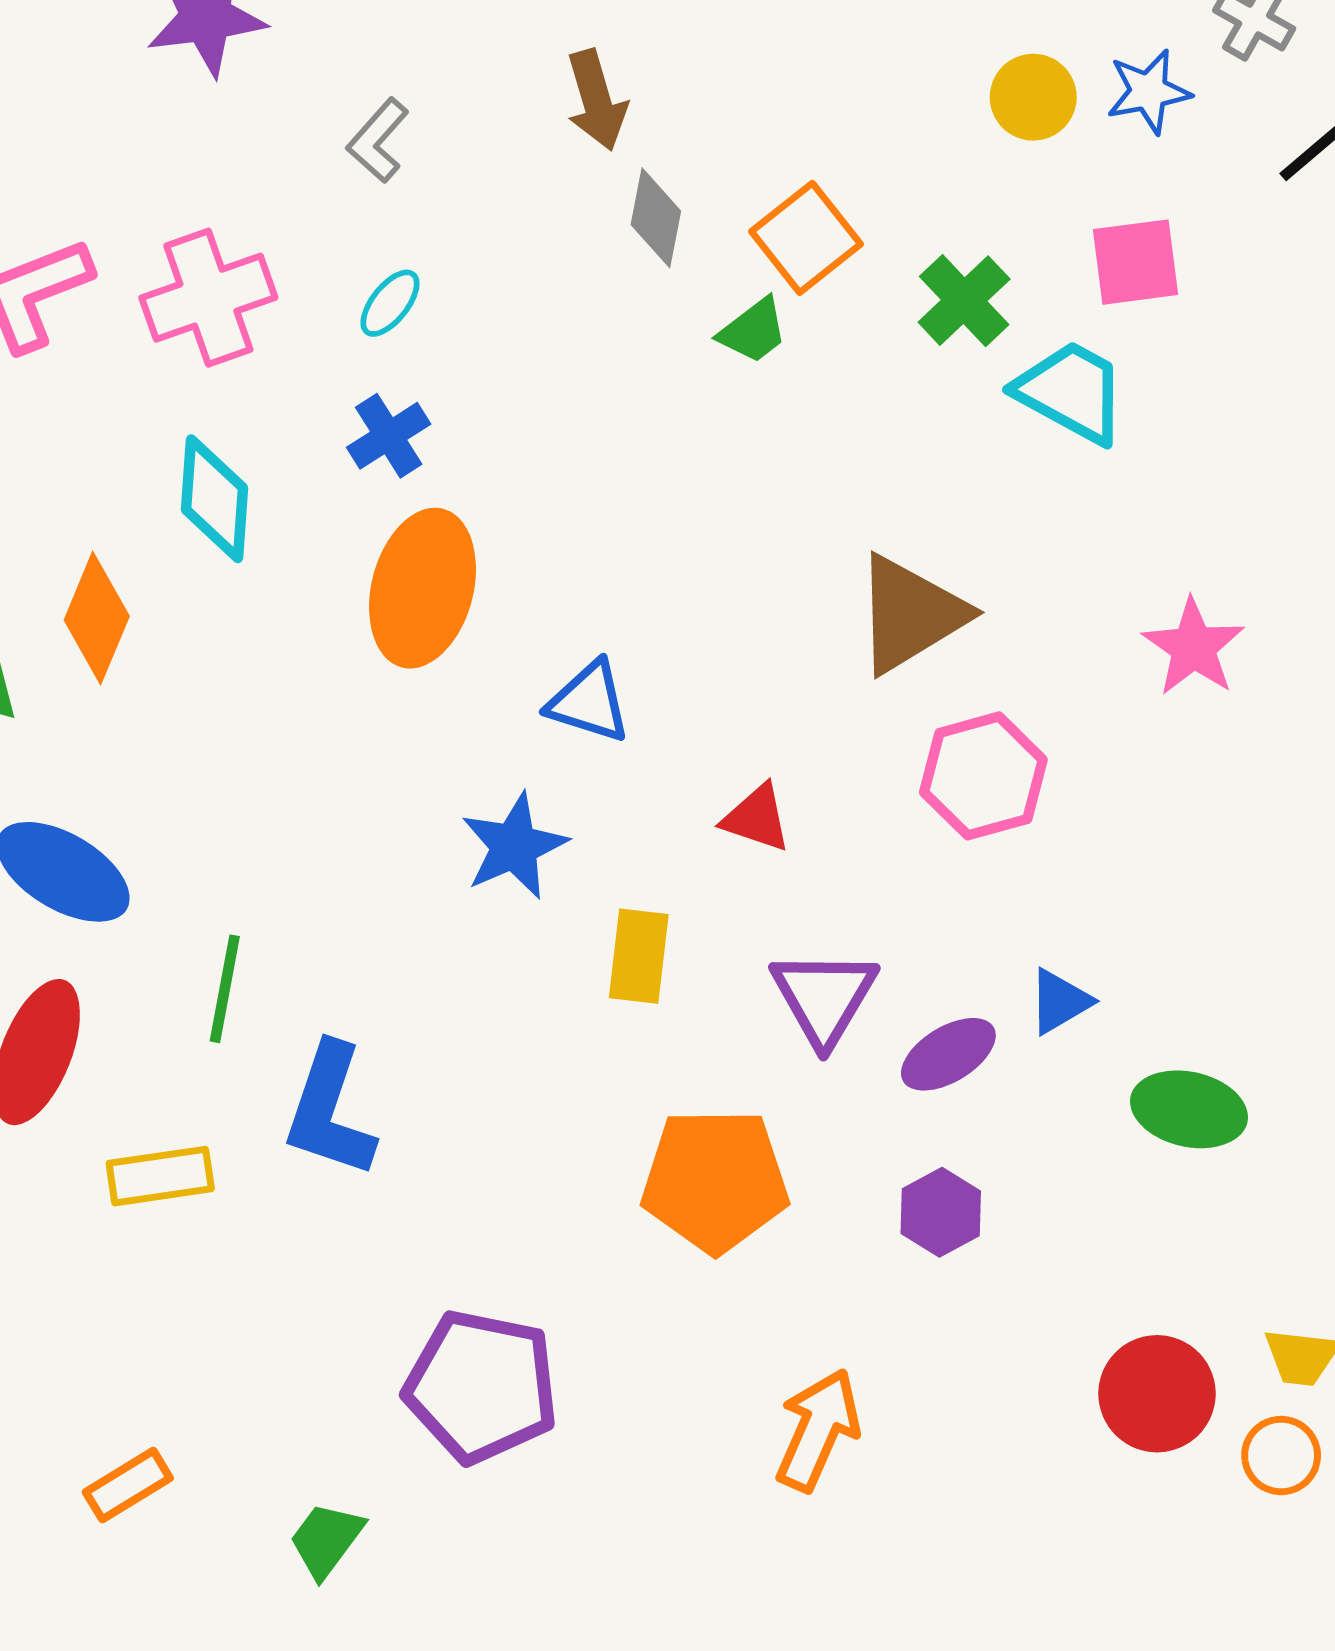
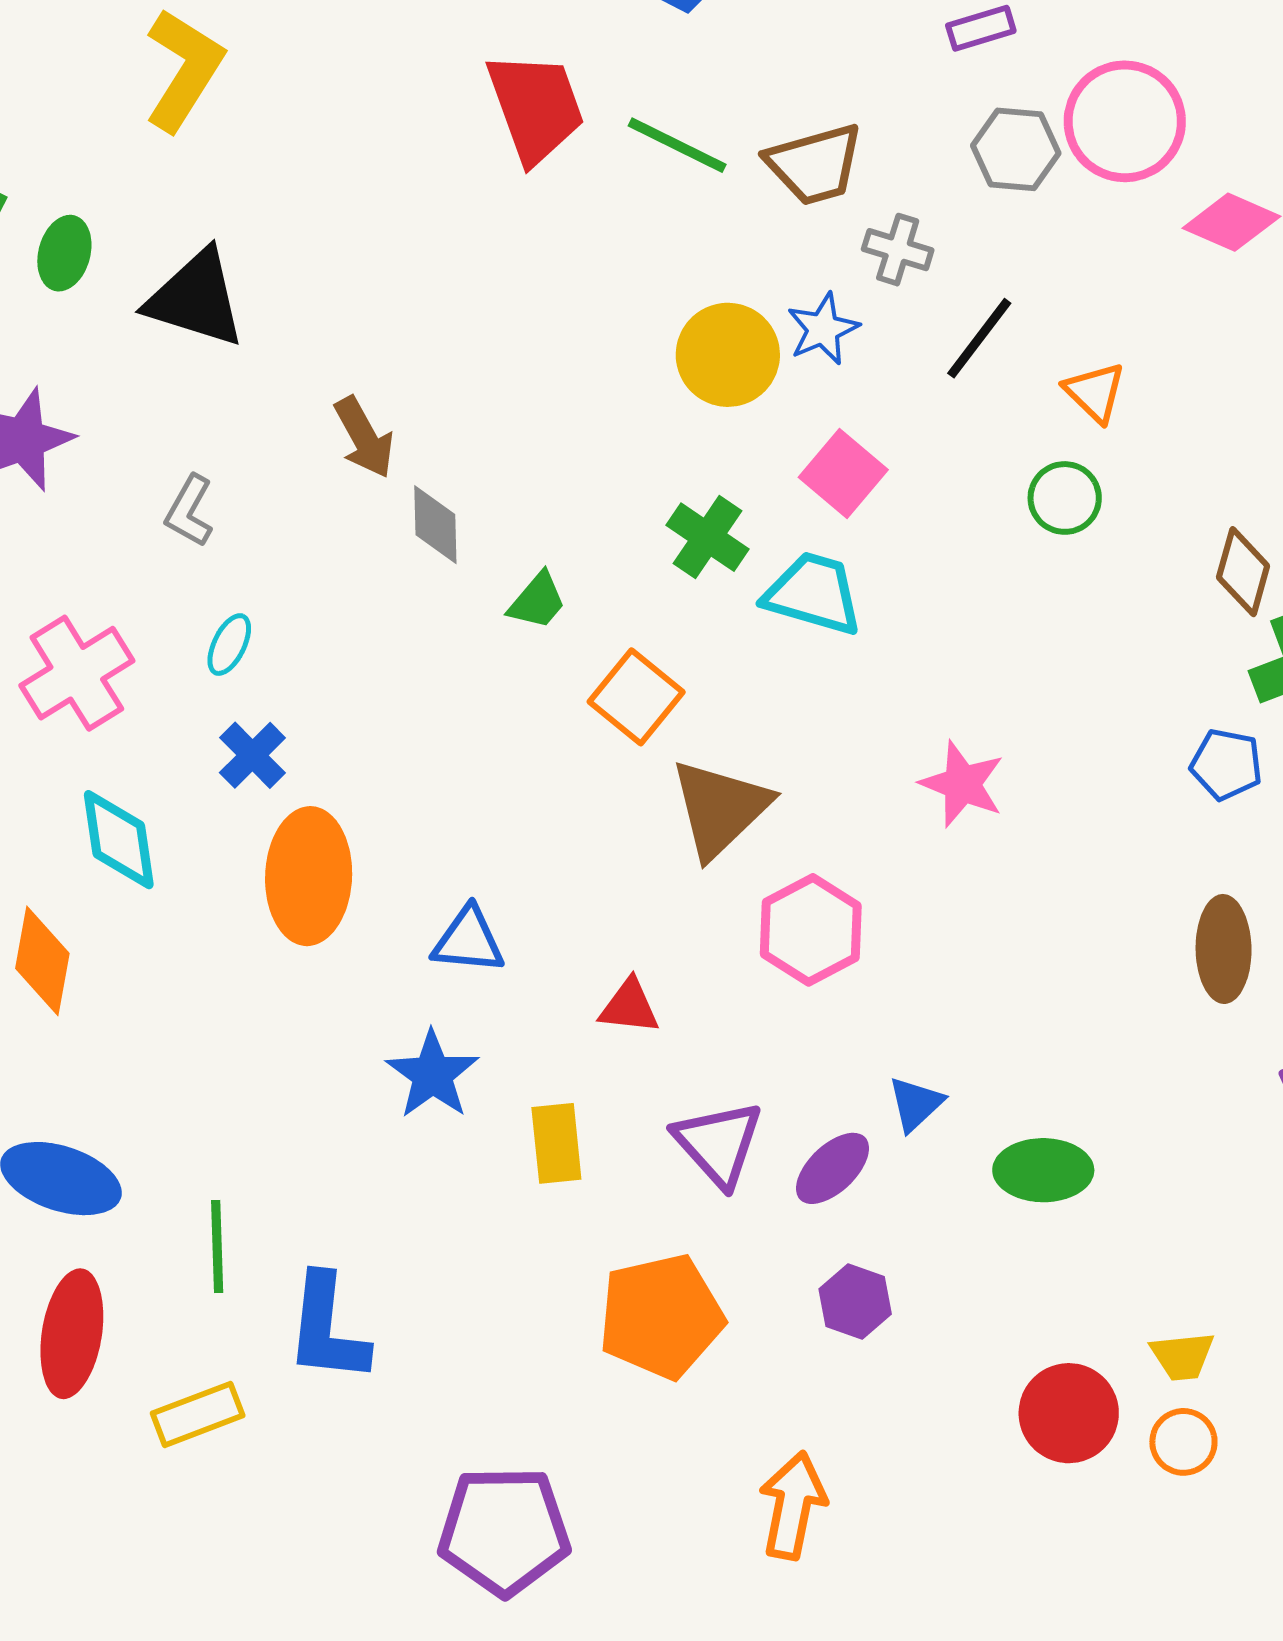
yellow circle: (1033, 97) -> (728, 355), size x1.4
orange square: (806, 238) -> (636, 697), moved
pink square: (1136, 262) -> (843, 474), turned -30

